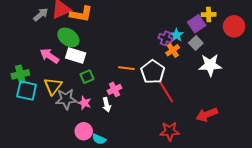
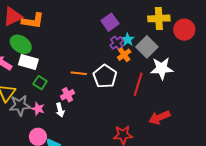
yellow cross: (209, 14) -> (159, 18), size x1.5
purple square: (197, 24) -> (110, 22), moved
purple cross: (165, 38) -> (117, 43), turned 32
gray square: (196, 43) -> (147, 47), size x1.5
green square: (87, 77) -> (40, 83), turned -32
red line: (166, 92) -> (138, 84), moved, turned 50

